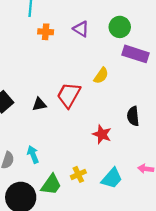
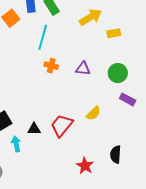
purple triangle: (81, 29) -> (83, 69), turned -35
purple rectangle: (136, 54) -> (128, 99), size x0.7
cyan arrow: (33, 155) -> (16, 144), moved

